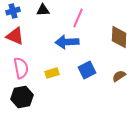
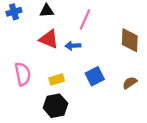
red triangle: (15, 36) -> (49, 39), moved
blue arrow: (67, 42) -> (73, 46), size x0.6
black hexagon: (22, 97) -> (55, 106), moved

